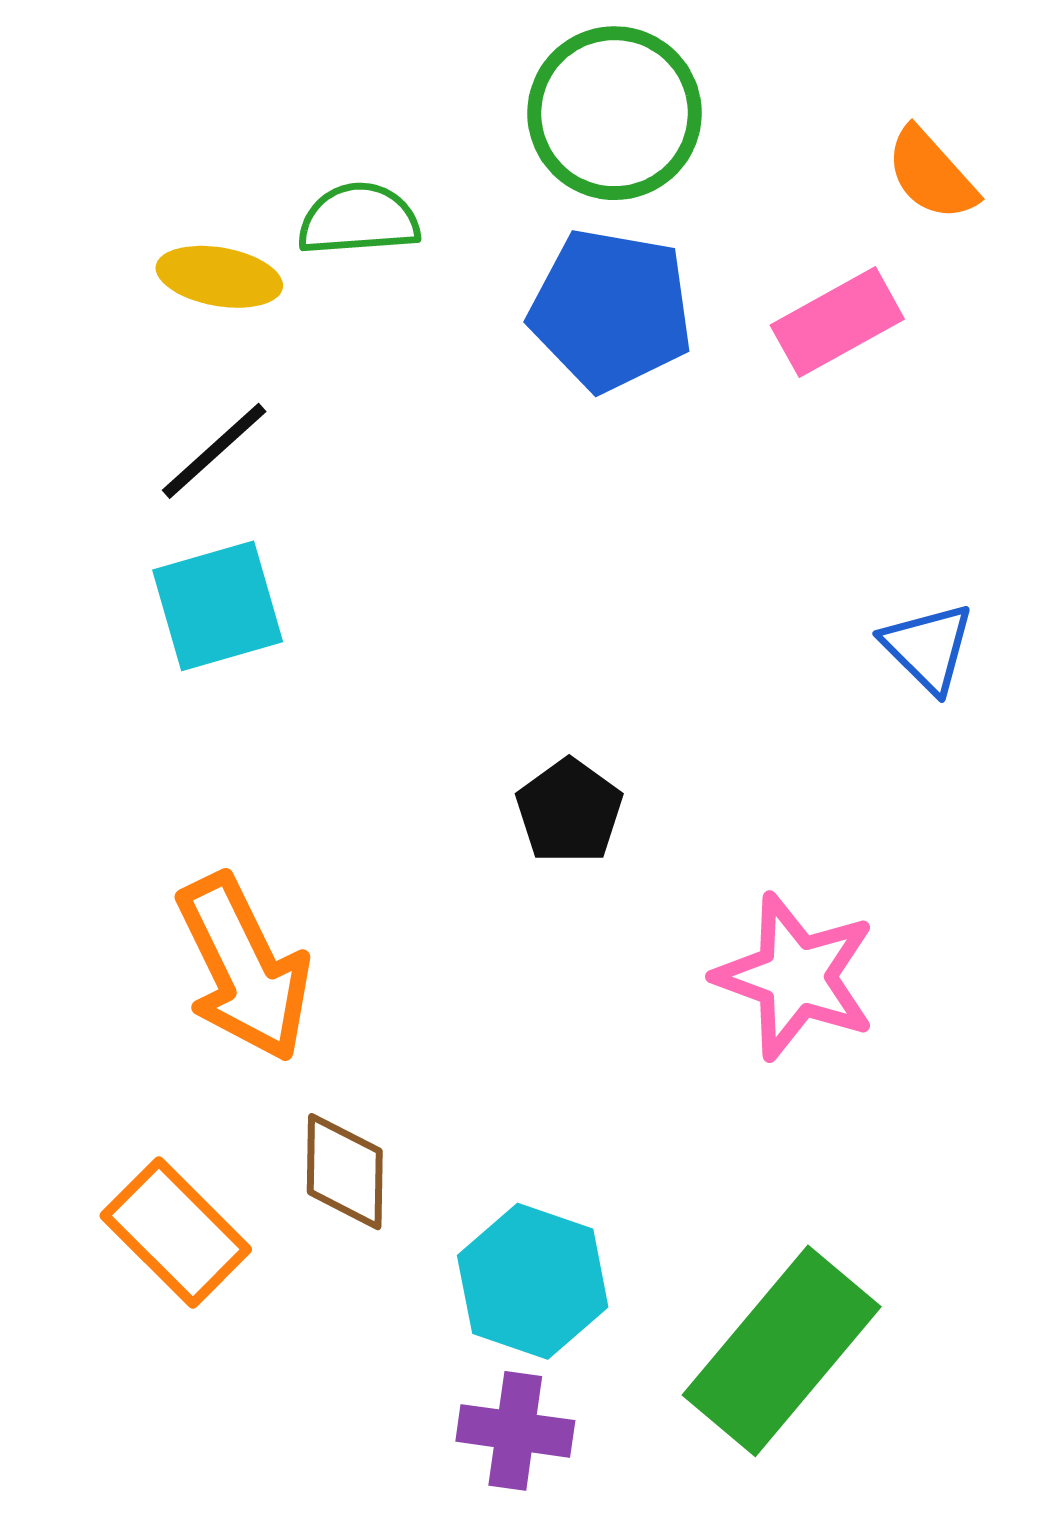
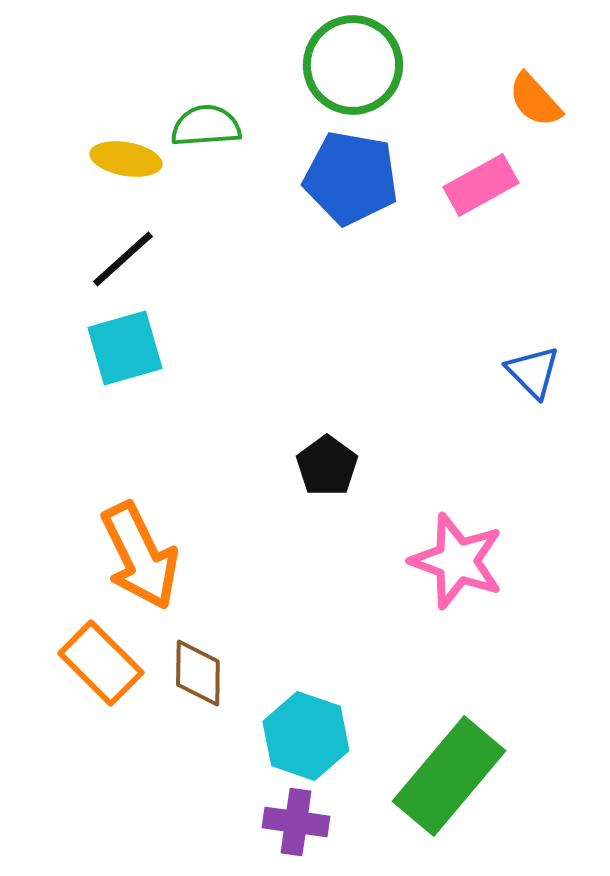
orange rectangle: (176, 1232) -> (101, 663), moved

